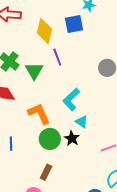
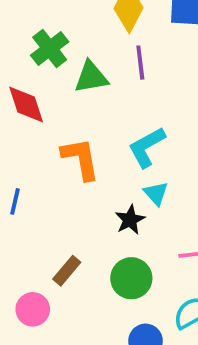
green triangle: (34, 71) -> (91, 77), turned 36
green circle: (50, 139) -> (131, 278), moved

